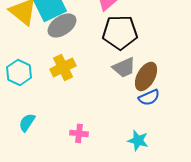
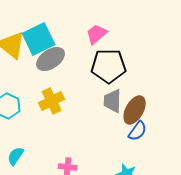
gray trapezoid: (124, 67) -> (113, 101), turned 115
blue semicircle: (149, 97) -> (138, 131), turned -30

